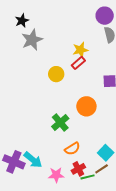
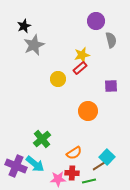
purple circle: (105, 16) -> (96, 21), moved
green cross: (60, 122) -> (42, 139), moved
red cross: (78, 169) -> (72, 173), moved, turned 32
brown line: (102, 169) -> (99, 166), moved

